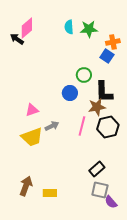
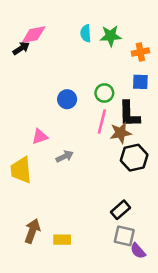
pink diamond: (27, 28) -> (34, 35), turned 30
black arrow: (17, 39) -> (21, 48), turned 112
blue square: (107, 56) -> (140, 82), moved, turned -32
blue circle: (70, 93) -> (67, 99), moved
pink line: (82, 126) -> (102, 122), moved
yellow trapezoid: (32, 137) -> (21, 170), moved, turned 105

